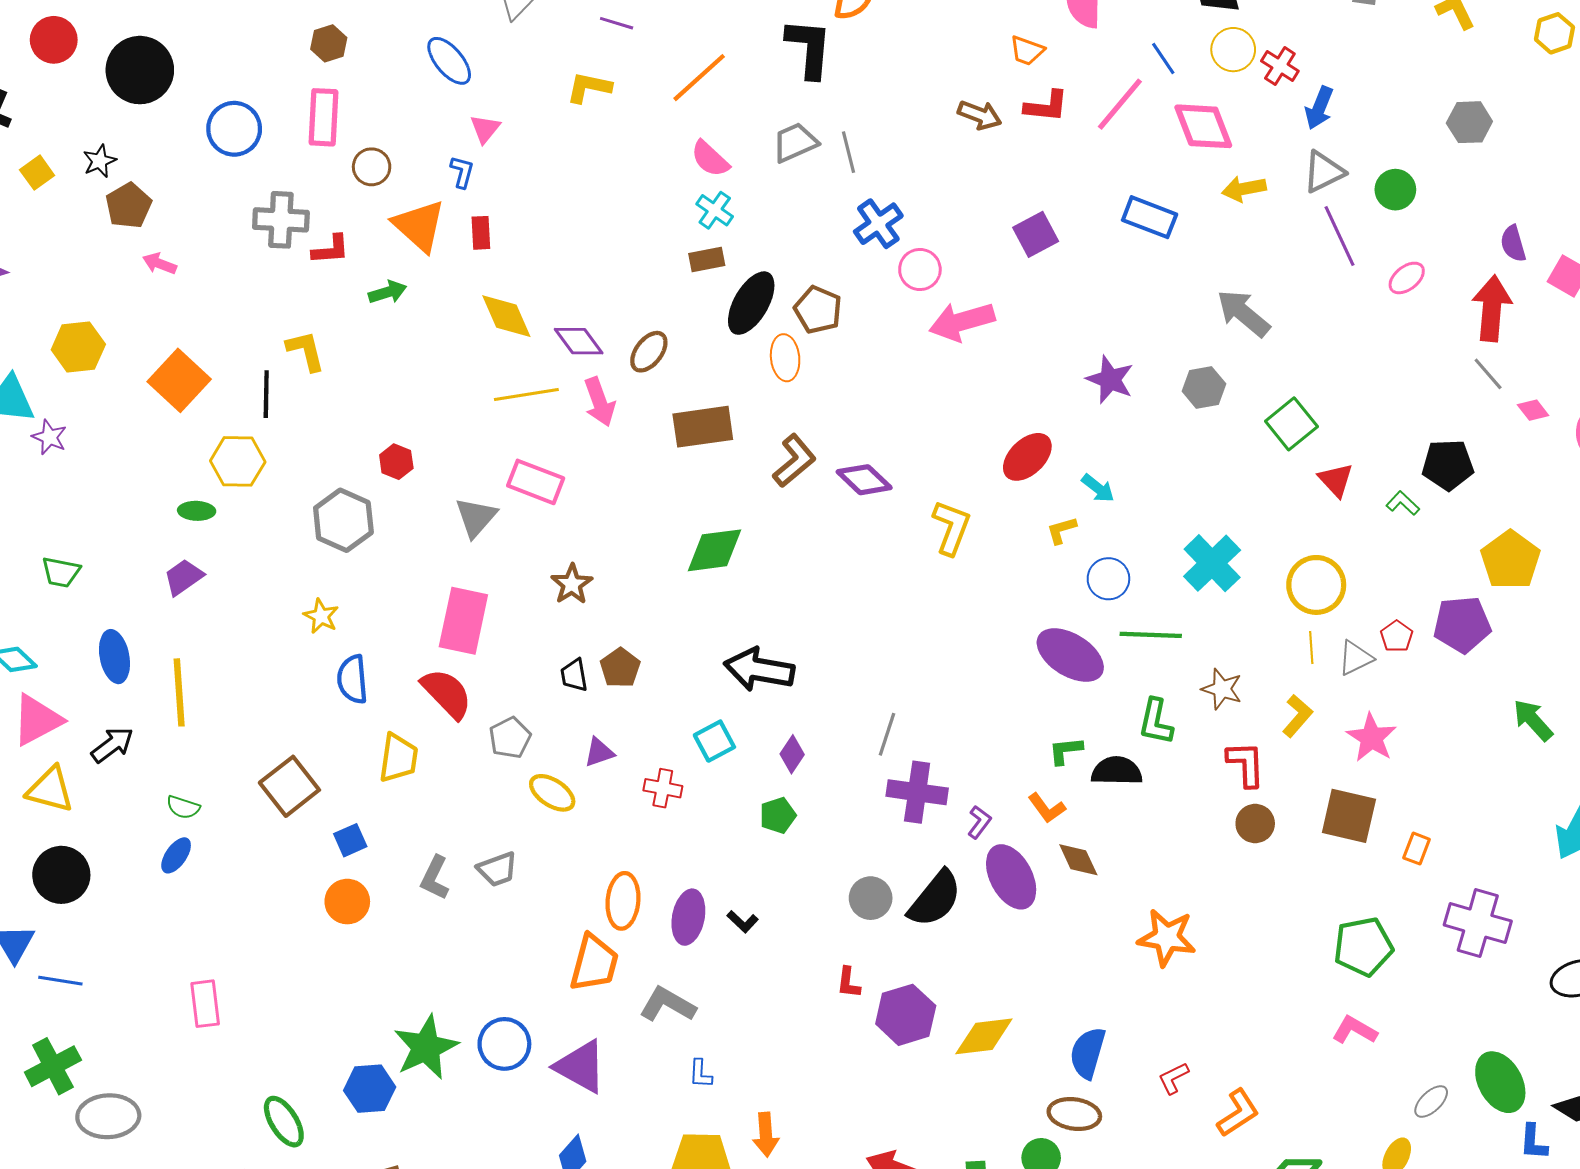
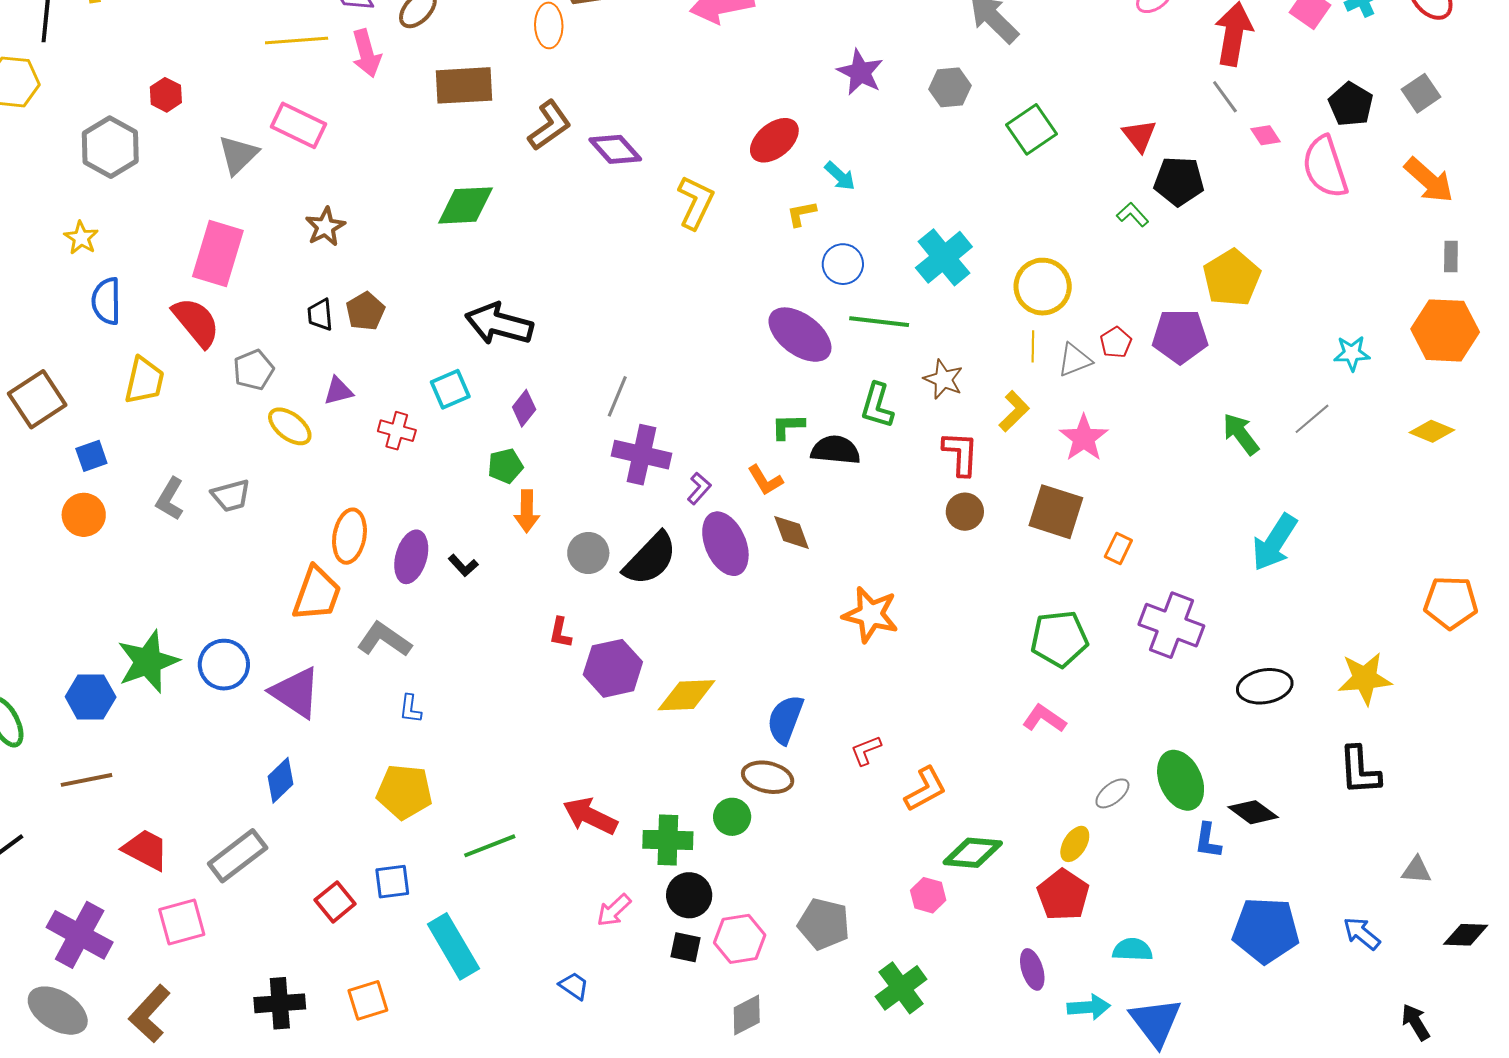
red triangle: (1336, 480) -> (1139, 136), moved
orange arrow: (766, 1135) -> (527, 511), moved

